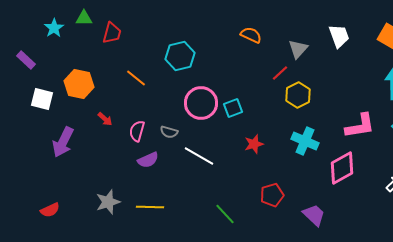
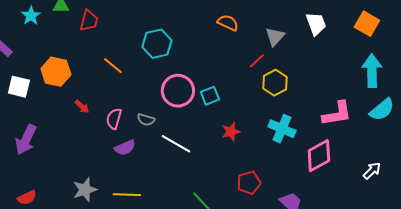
purple arrow: (63, 142) -> (26, 140), moved

